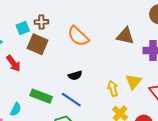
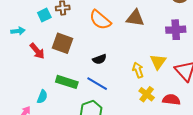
brown triangle: (125, 36) -> (135, 18), moved
brown square: (38, 44) -> (62, 43), moved

